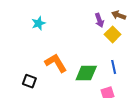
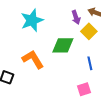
cyan star: (39, 23) -> (32, 20), moved, size x1.6
green diamond: (86, 73) -> (63, 45), moved

